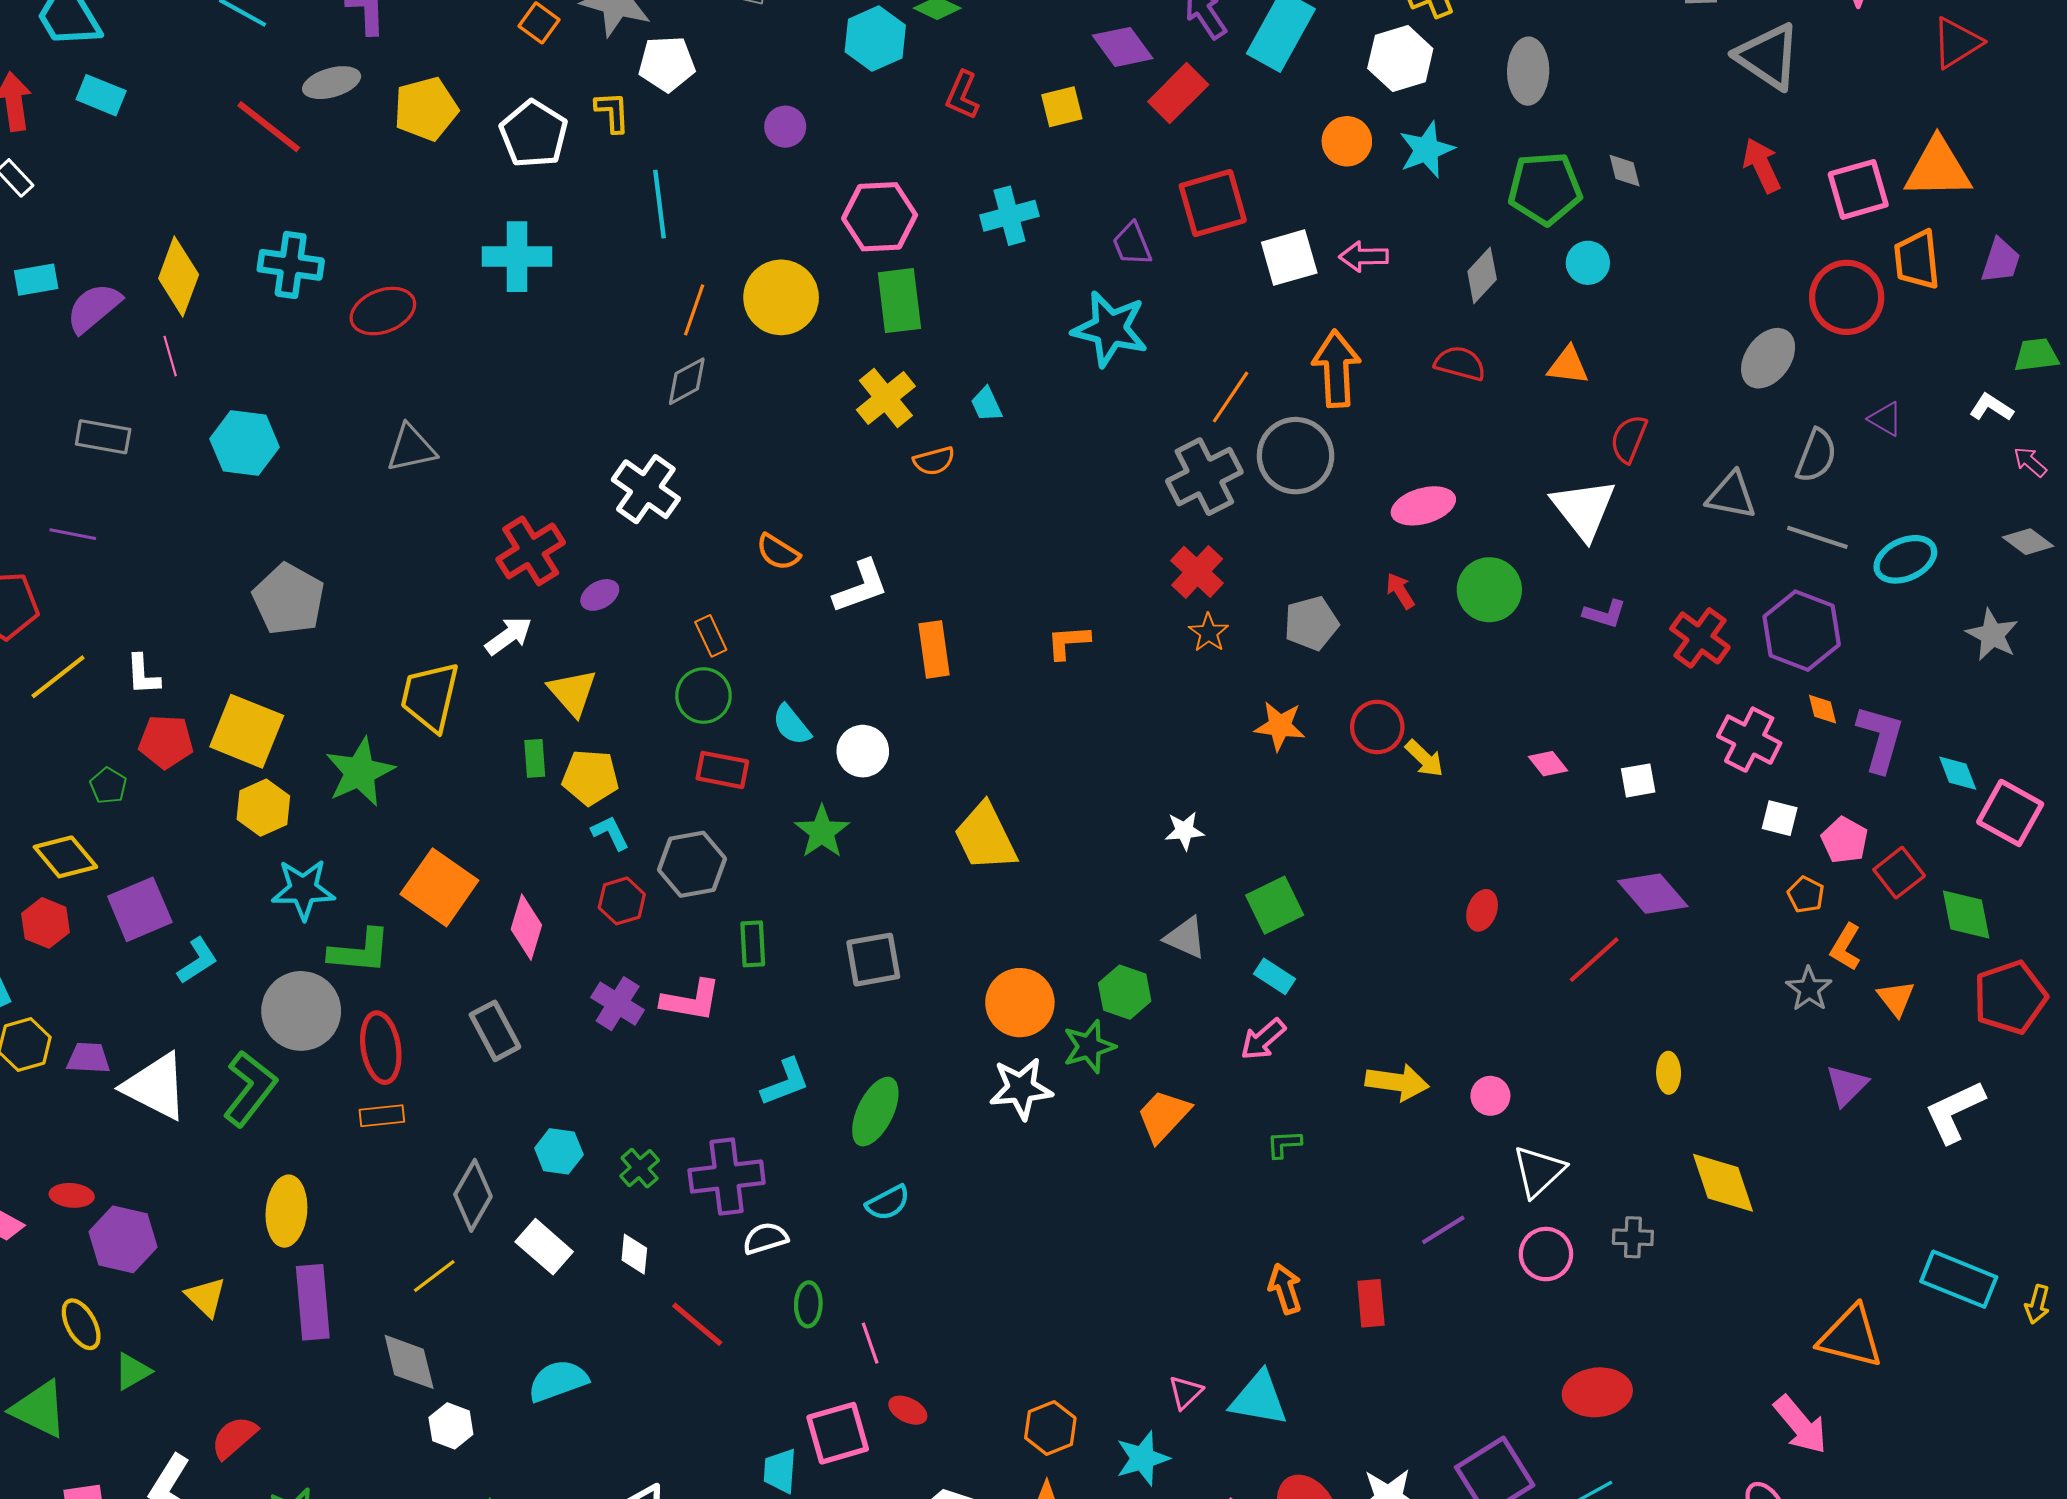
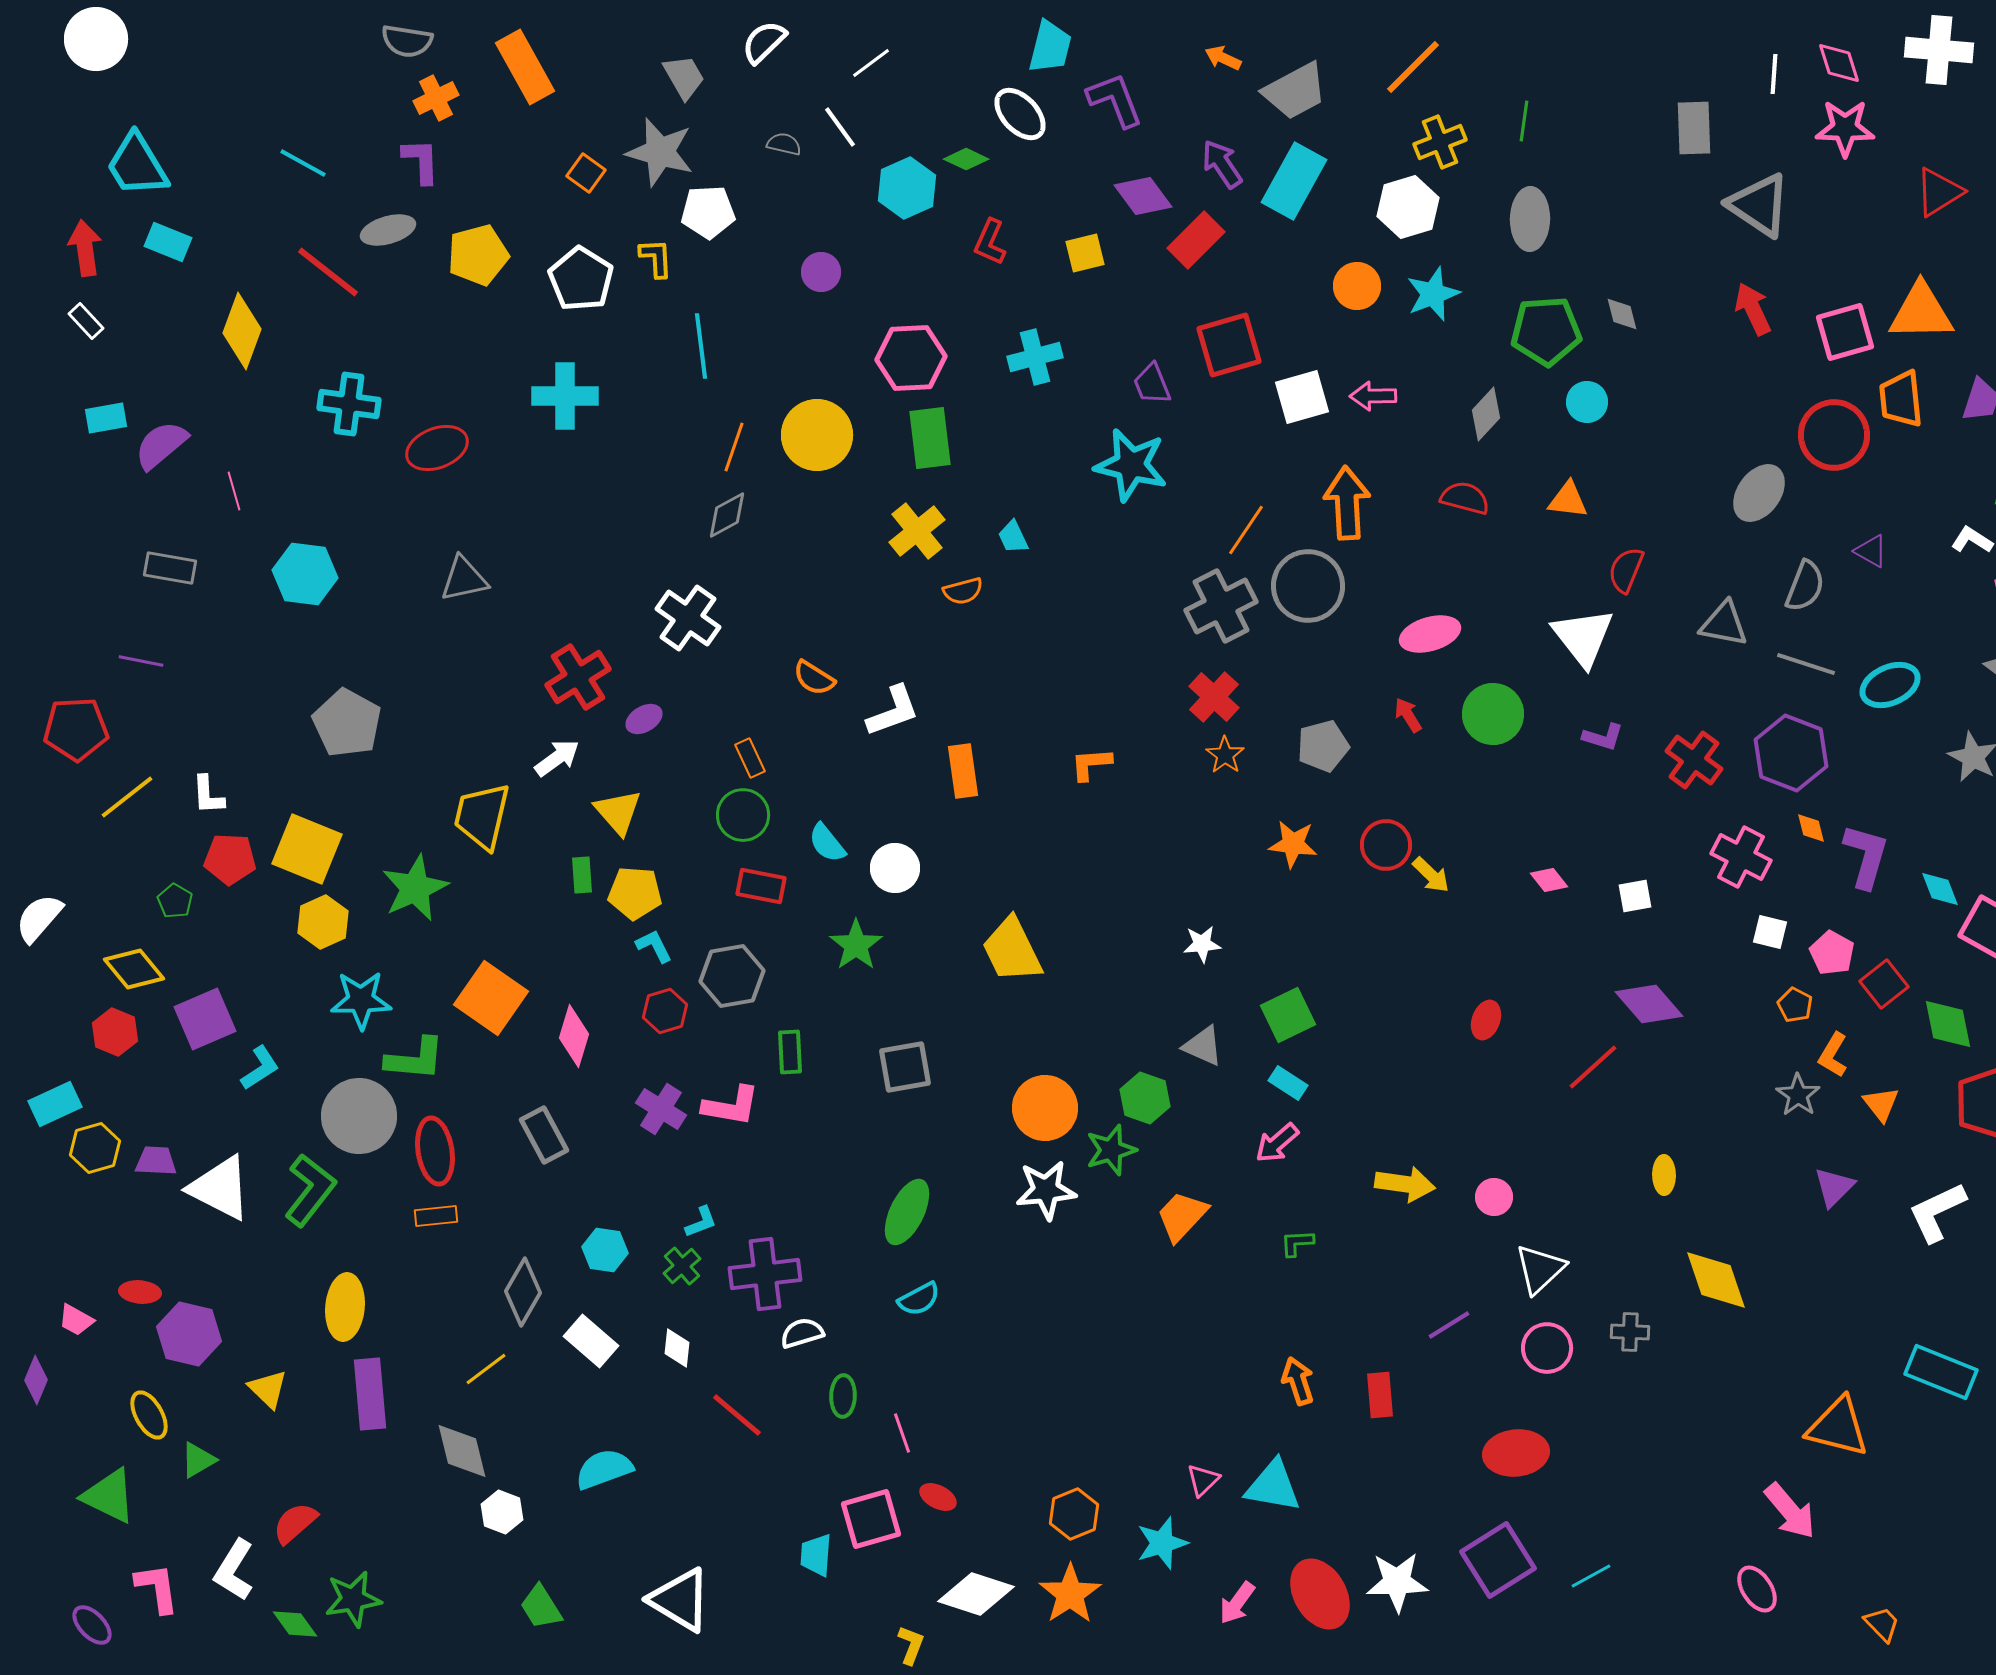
yellow diamond: (179, 276) -> (242, 331), moved
cyan L-shape: (785, 1082) -> (701, 1222), moved, size x0.7
red ellipse: (1597, 1392) -> (1516, 1453), moved

